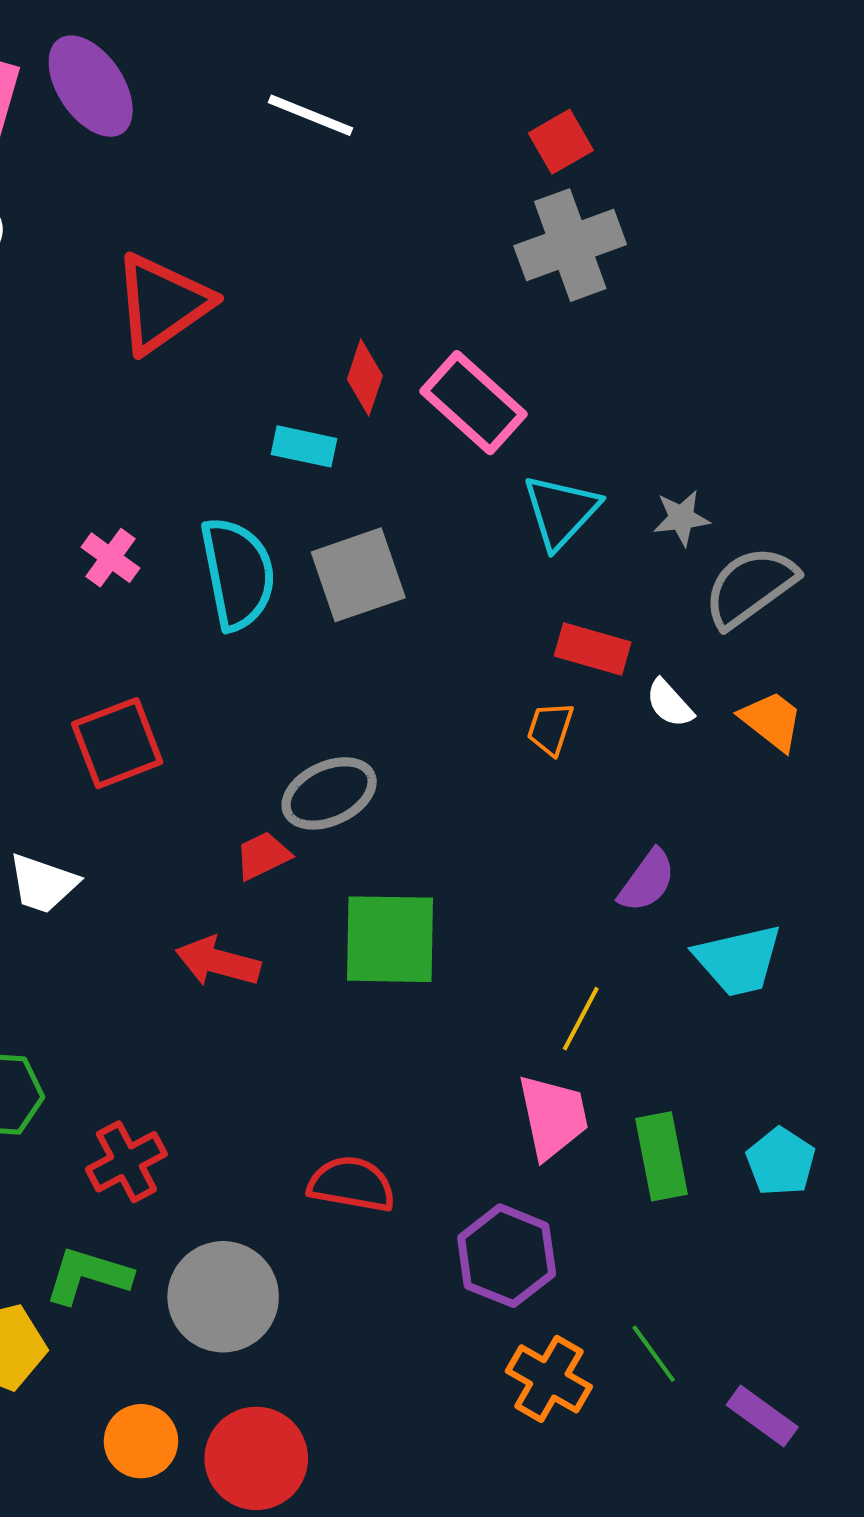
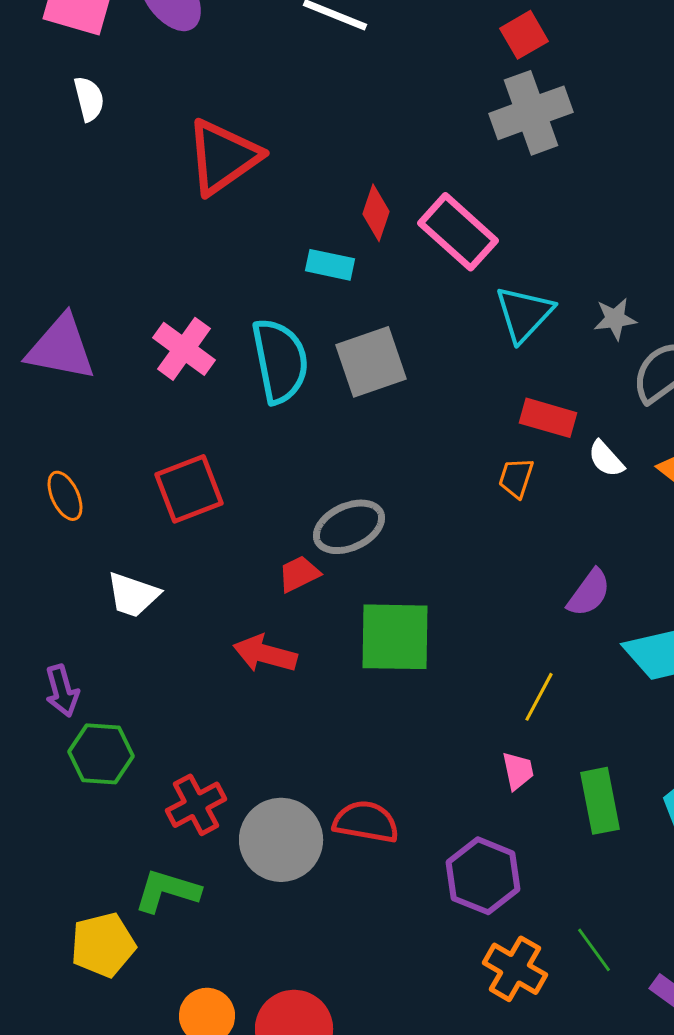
pink cross: (111, 558) -> (184, 349), size x1.4
pink trapezoid: (553, 1117) -> (518, 771), size x0.6
gray circle: (223, 1297) -> (281, 840), moved

